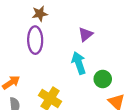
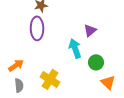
purple triangle: (86, 34) -> (90, 30), moved

